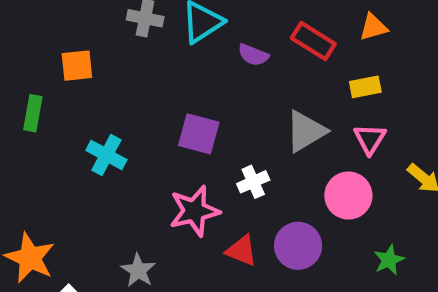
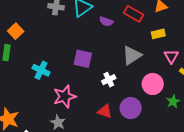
orange square: (77, 66) -> (16, 31), moved, turned -35
pink triangle: (370, 139) -> (171, 56), moved
pink star: (194, 211) -> (65, 96), moved
green star: (389, 260) -> (173, 101), moved

